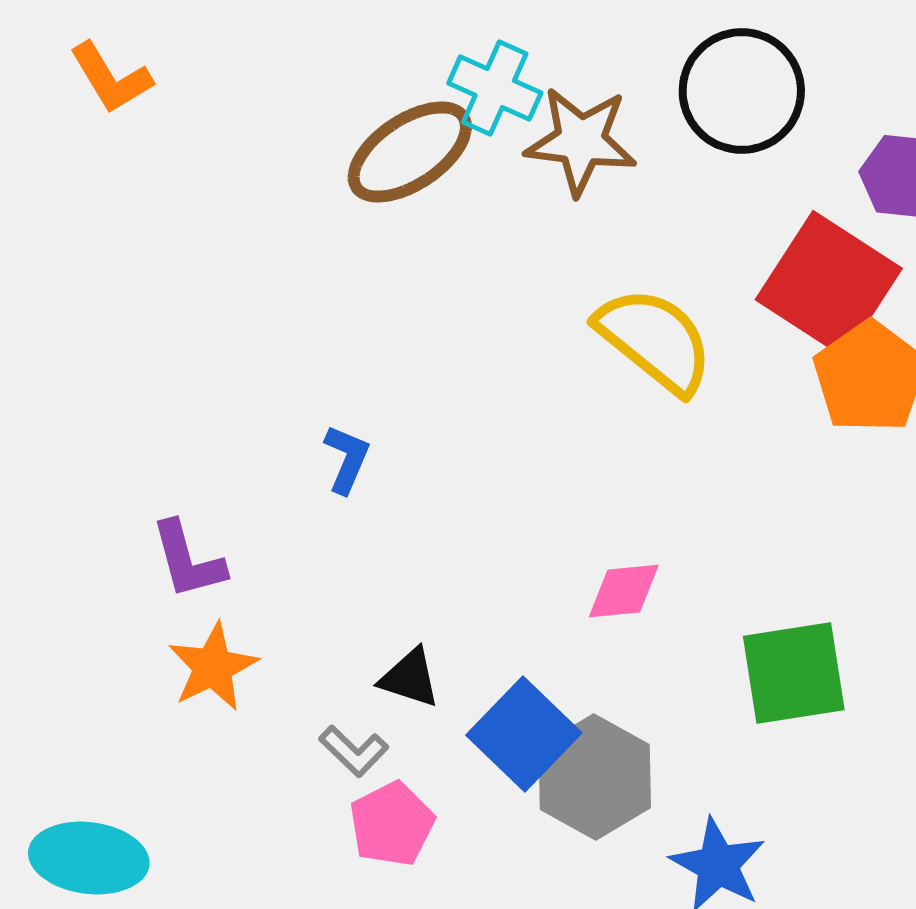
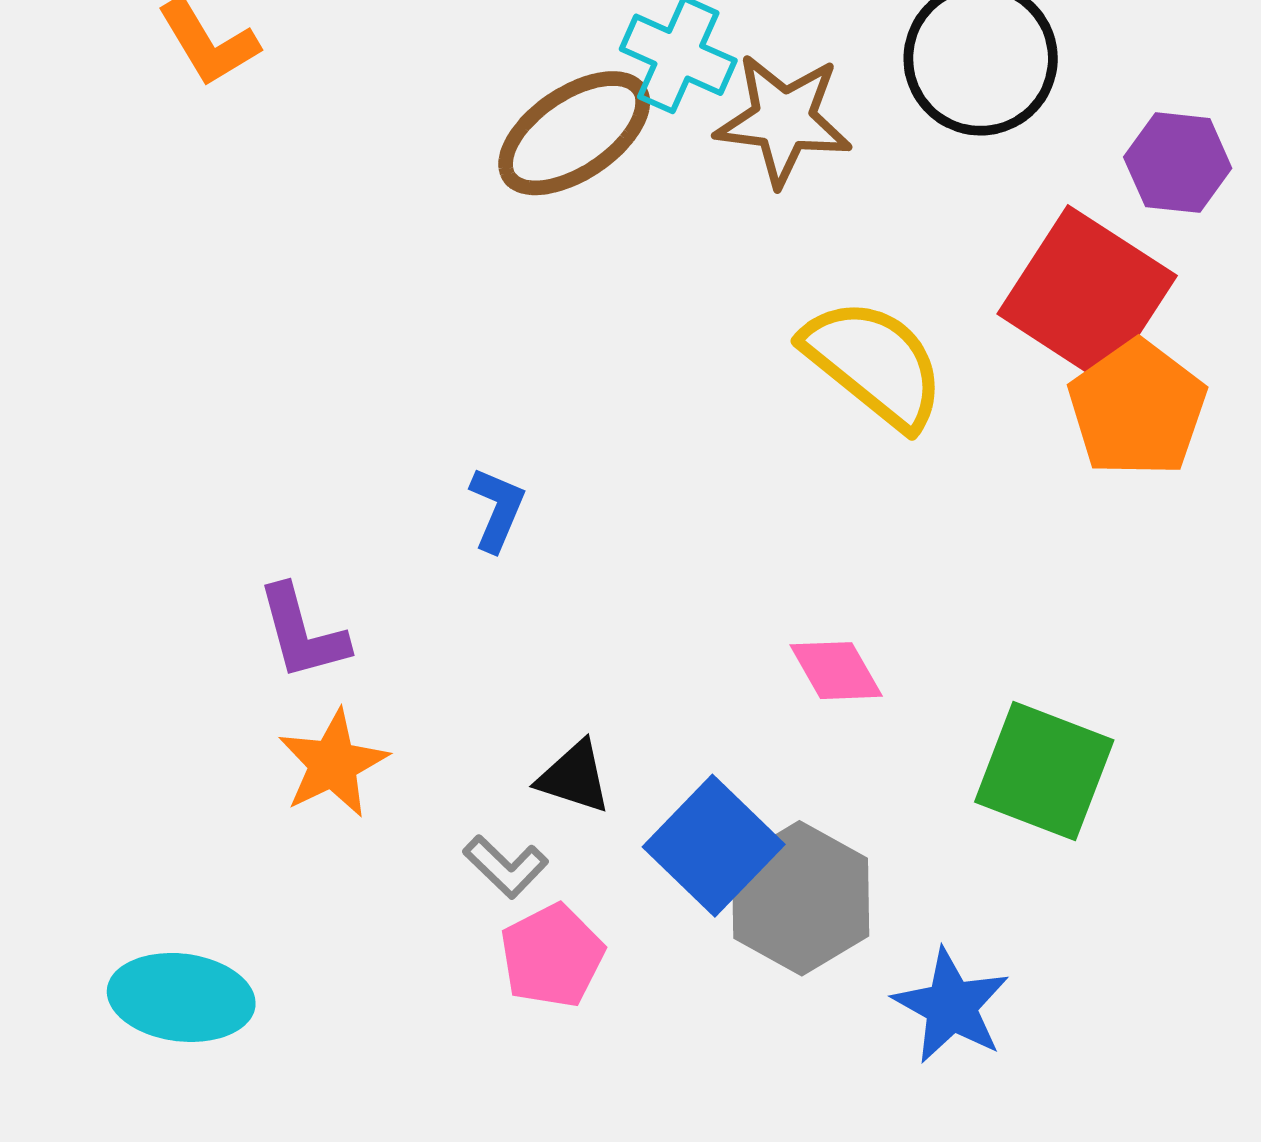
pink diamond: (624, 591) -> (836, 671), turned 66
green square: (794, 673) -> (1044, 771), turned 30

